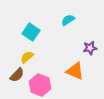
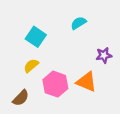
brown semicircle: (17, 75) -> (21, 98), moved
pink hexagon: (40, 85) -> (55, 84), moved

